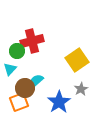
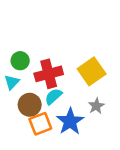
red cross: (32, 41) -> (49, 74), moved
cyan semicircle: (36, 81) -> (53, 96), moved
orange square: (19, 102) -> (40, 124), moved

